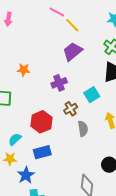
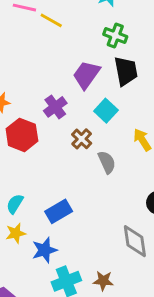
purple trapezoid: (73, 51) -> (86, 75), moved
red hexagon: (41, 122) -> (22, 135), moved
blue star: (26, 175) -> (45, 250), turned 30

